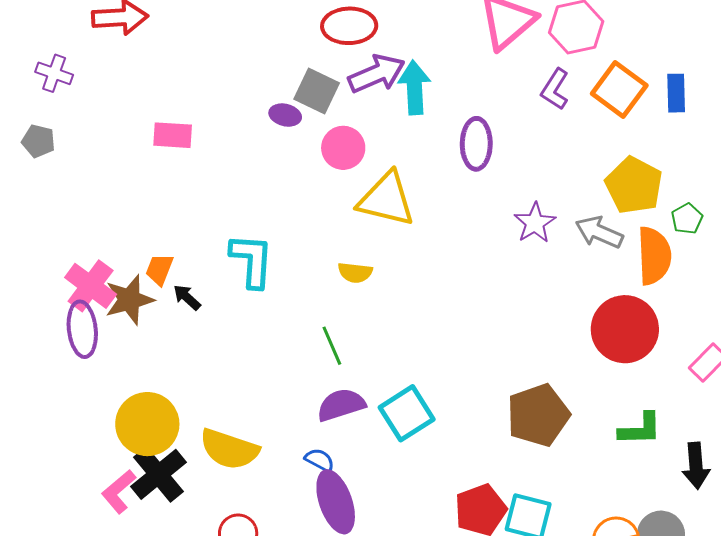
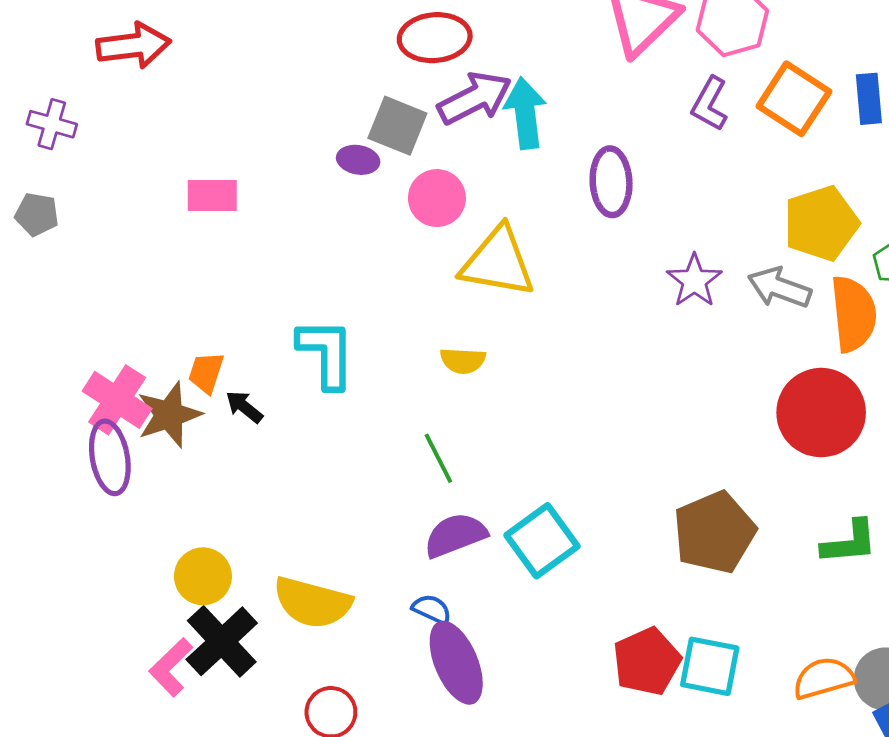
yellow pentagon: (634, 185) -> (821, 223), turned 30
yellow circle: (147, 424) -> (203, 576), size x0.7

